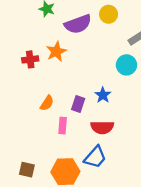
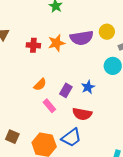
yellow circle: (109, 14) -> (107, 32), moved
purple semicircle: (78, 24) -> (82, 38), moved
pink rectangle: (63, 126) -> (49, 106), turned -56

